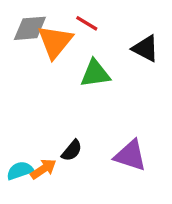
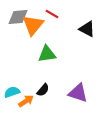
green triangle: (95, 74) -> (47, 54), moved
cyan semicircle: (20, 171) -> (12, 92), moved

